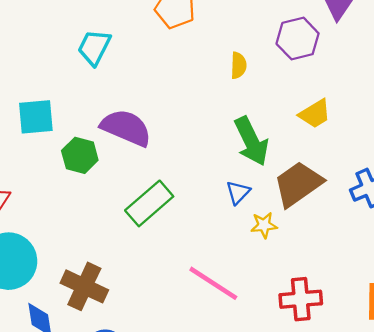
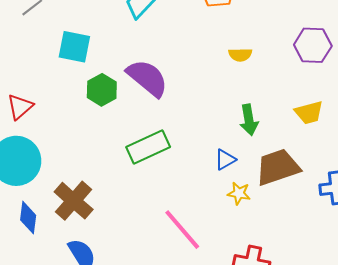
yellow semicircle: (239, 65) -> (240, 55), moved, turned 70
green arrow: (251, 141) -> (249, 120), size x0.7

